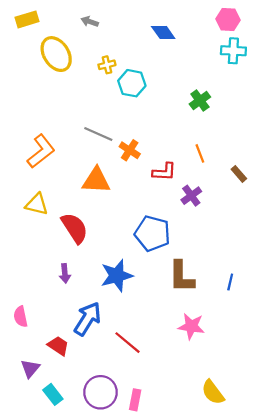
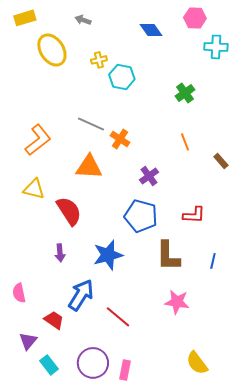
pink hexagon: (228, 19) -> (195, 18), moved
red L-shape: (164, 172) -> (194, 215), moved
purple cross: (191, 196) -> (149, 176), moved

